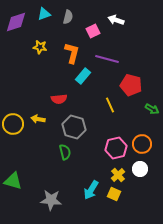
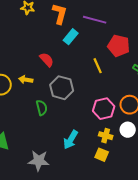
red semicircle: (59, 99) -> (47, 60), turned -126
green semicircle: (65, 152) -> (42, 108), moved
yellow cross: (118, 175) -> (106, 136), turned -32
cyan arrow: (91, 190) -> (71, 140), moved

